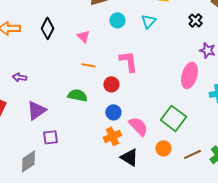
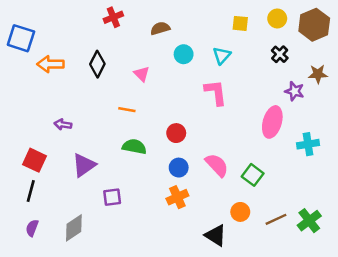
pink L-shape: (128, 61) -> (216, 92), moved
orange line: (88, 65) -> (127, 110), moved
green square: (173, 118) -> (253, 175), size x0.7
pink semicircle: (138, 126) -> (217, 165), moved
purple square: (50, 137) -> (112, 197), moved
black triangle: (129, 157) -> (216, 235), moved

